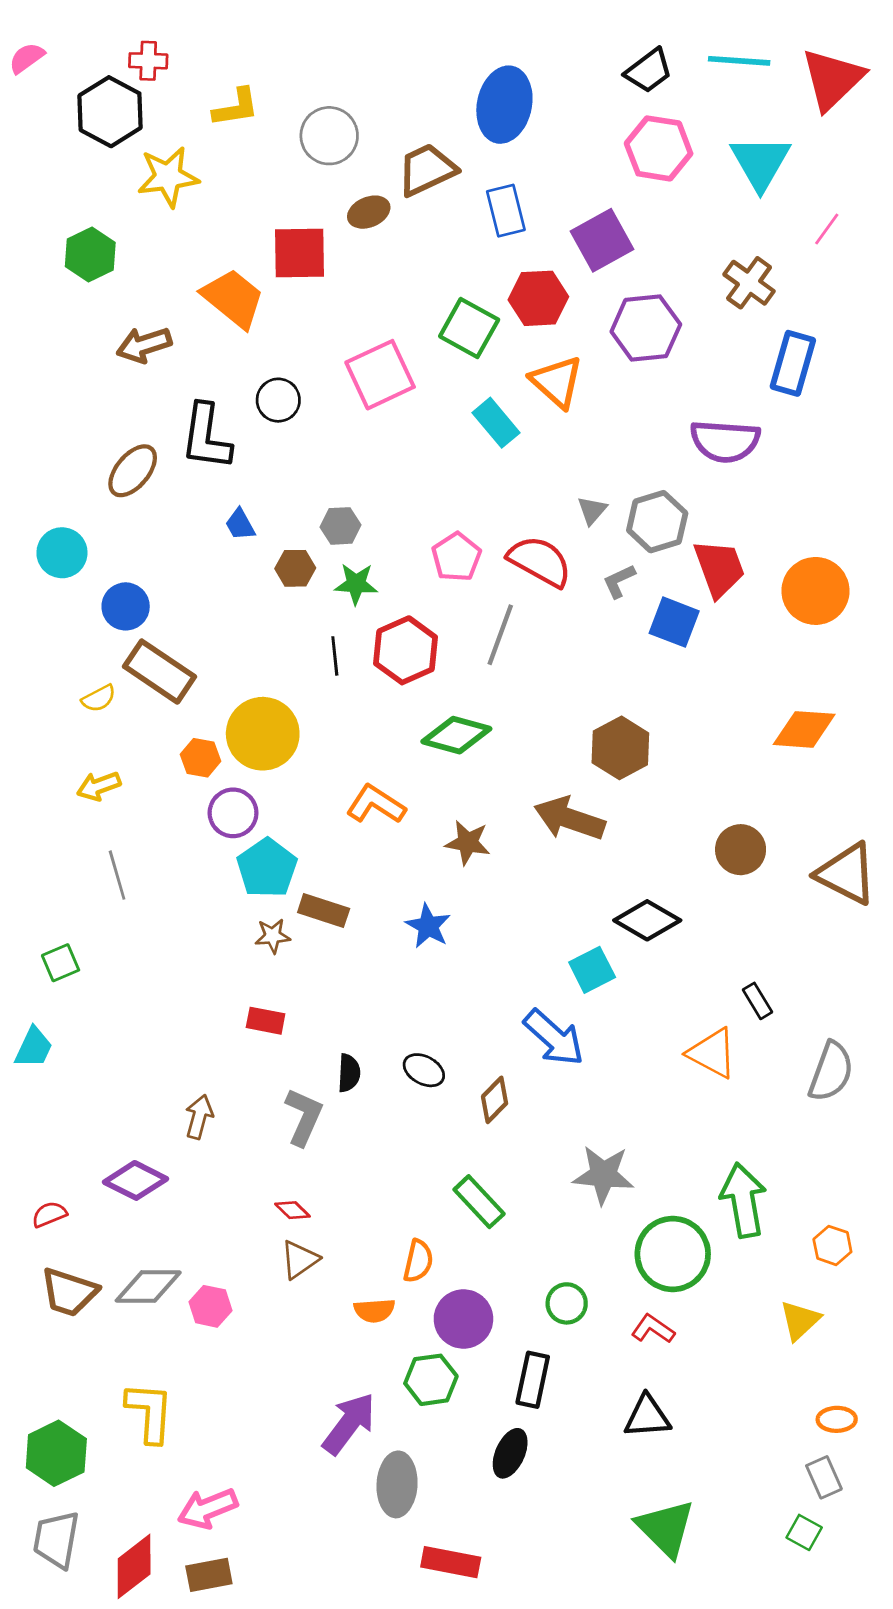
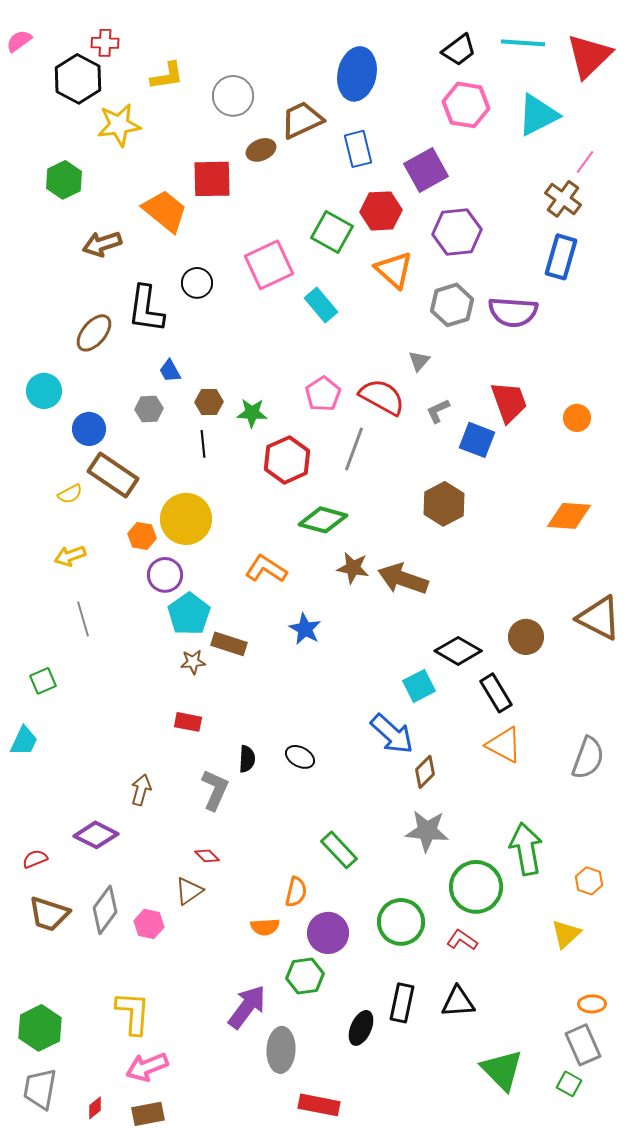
cyan triangle: (760, 163) -> (538, 115), turned 33
brown cross: (749, 283) -> (563, 199), moved
cyan rectangle: (496, 423) -> (321, 305), moved
gray hexagon: (657, 522) -> (452, 305), moved
gray hexagon: (340, 526) -> (149, 409), moved
orange circle: (815, 591) -> (577, 418), size x0.6
black line: (335, 656) -> (203, 444), moved
brown hexagon: (620, 748) -> (444, 504), moved
brown star: (468, 843) -> (353, 568), moved
brown circle: (741, 850) -> (526, 637), moved
blue star: (428, 926) -> (305, 629), moved
black rectangle: (758, 1001) -> (496, 693), moved, size x1.5
brown diamond: (495, 1100) -> (425, 772), moved
brown triangle: (299, 1260) -> (189, 891), moved
gray diamond: (148, 1286) -> (105, 910), turned -54
green circle: (567, 1303) -> (401, 922), size x1.6
black rectangle: (533, 1380) -> (402, 1003), moved
yellow L-shape: (150, 1412) -> (133, 1013), moved
gray rectangle: (824, 1477) -> (583, 1045), size x1.4
green triangle: (666, 1528) -> (502, 1070), moved
red diamond: (134, 1566) -> (95, 1108), size x0.5

